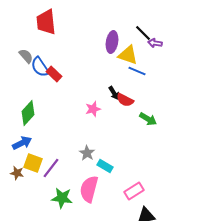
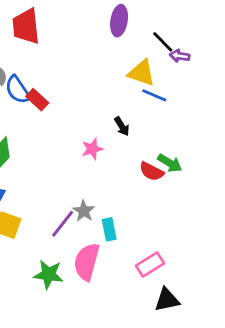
purple ellipse: (112, 42) -> (119, 21), moved
red semicircle: (125, 100) -> (151, 172), moved
cyan rectangle: (105, 166) -> (109, 229), turned 49
purple line: (51, 168) -> (63, 224), moved

